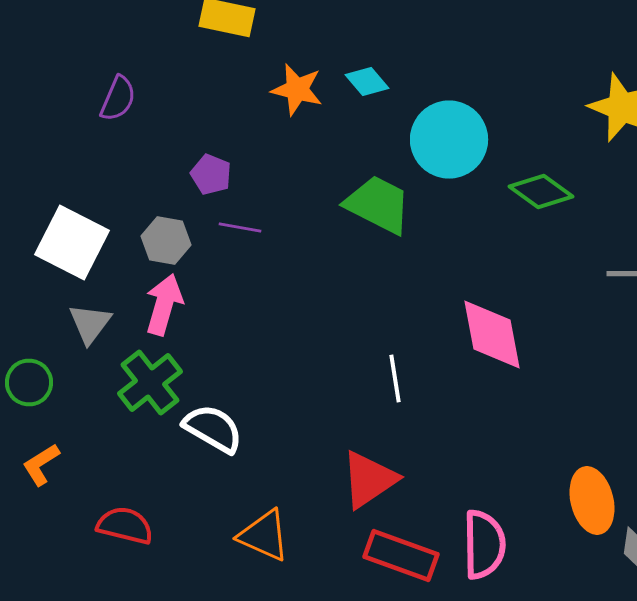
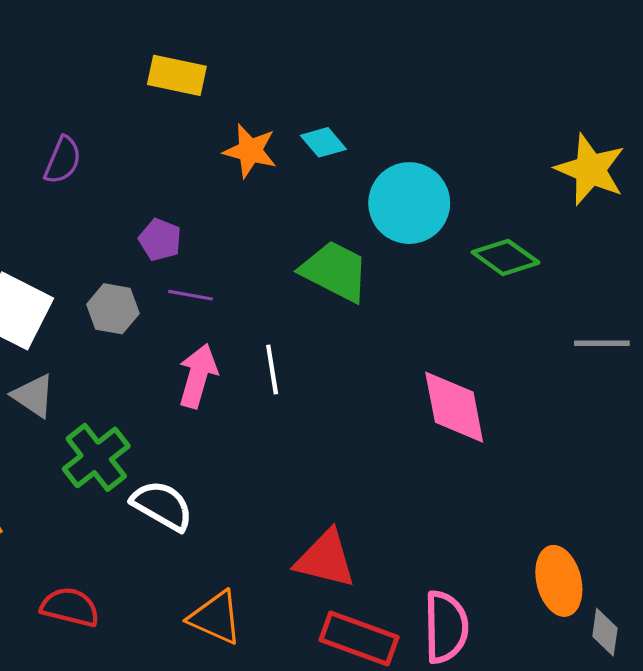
pink arrow: (164, 304) -> (198, 376), moved
gray triangle: (90, 324) -> (33, 396), turned -33
white line: (395, 378) -> (272, 369), moved
red triangle: (369, 480) -> (325, 559), turned 48

